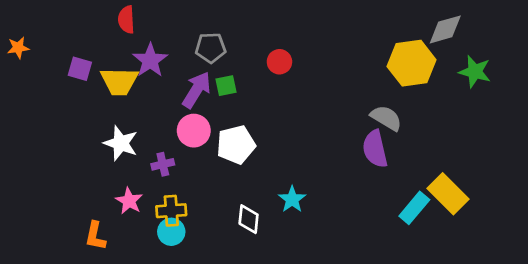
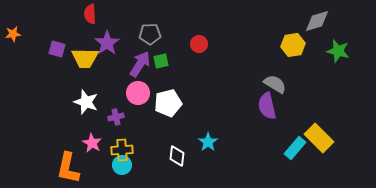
yellow hexagon: (412, 63) -> (293, 45), size x0.7
orange L-shape: (95, 236) -> (68, 168), size x1.5

